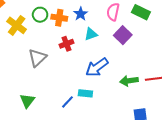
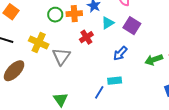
yellow cross: (17, 25) -> (39, 42), moved
purple square: (123, 35) -> (132, 26), moved
blue arrow: (97, 67) -> (120, 53), size x0.7

